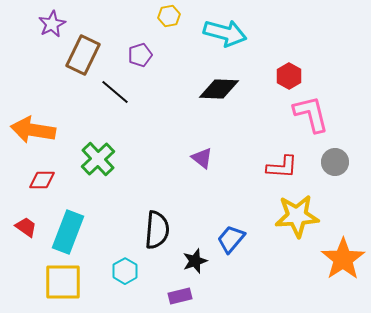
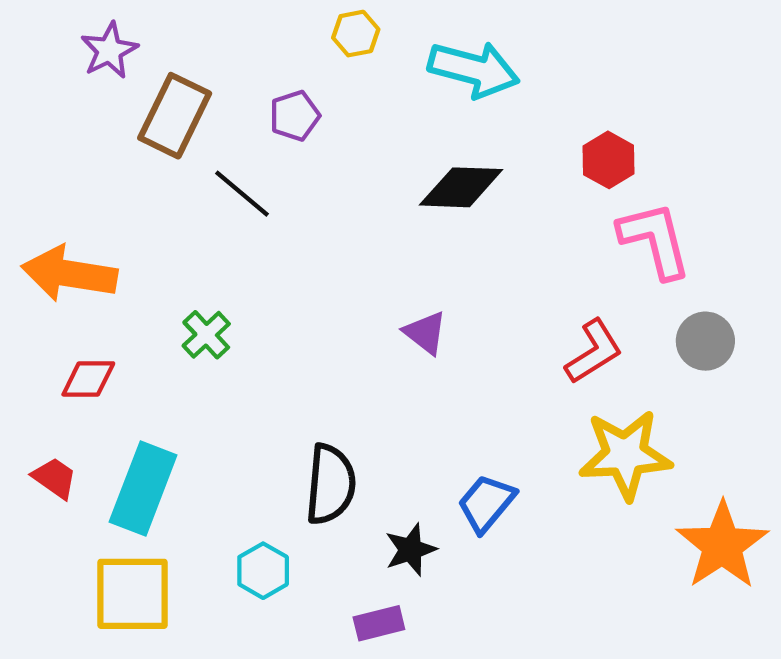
green cross: (98, 159) -> (206, 335), size x0.7
red L-shape: (282, 167) -> (594, 352), turned -36

